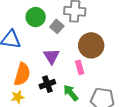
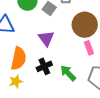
pink rectangle: (80, 67) -> (89, 48), moved

